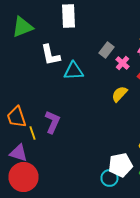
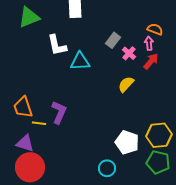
yellow line: (32, 133) -> (39, 123), turned -64
white pentagon: (120, 165) -> (127, 142), moved, turned 30
cyan circle: (110, 178) -> (107, 168), moved

